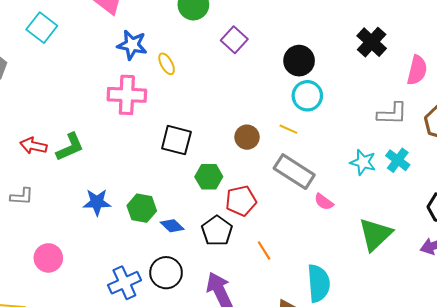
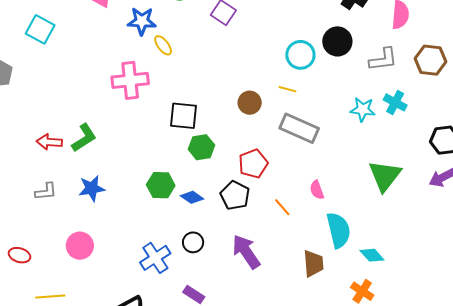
blue star: (132, 45) -> (142, 21), moved
black circle: (299, 61) -> (337, 41), moved
green hexagon: (209, 177) -> (201, 147), moved
blue star: (97, 202) -> (92, 188), moved
pink semicircle: (324, 202) -> (317, 190), moved, turned 42
black circle: (166, 273) -> (193, 242), size x0.7

